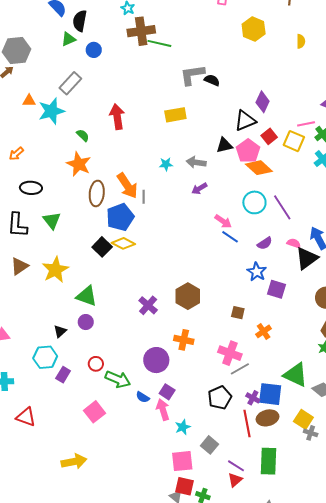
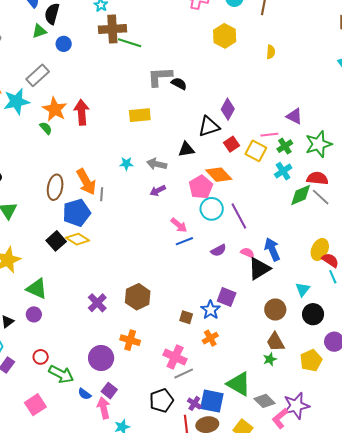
pink pentagon: (248, 151) -> (201, 187), moved
orange star: (79, 164) -> (55, 109), moved
blue line: (230, 237) -> (184, 241), turned -60
blue star: (257, 272) -> (211, 310), moved

